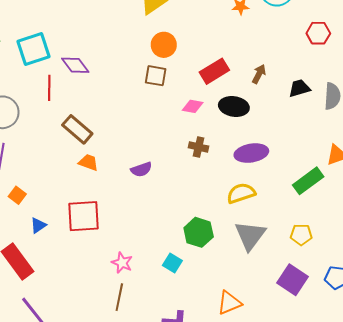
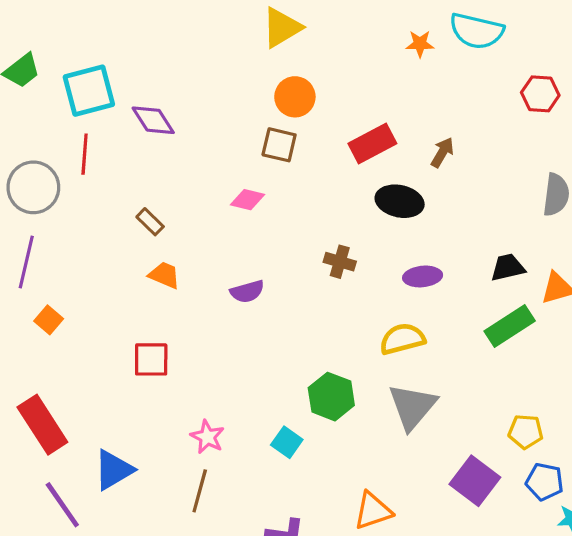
red line: (49, 88) -> (85, 154), moved
black trapezoid: (299, 88) -> (508, 267), moved
pink diamond: (193, 106) -> (248, 200), moved
brown rectangle: (77, 129) -> (150, 222), size x0.6
purple ellipse: (251, 153) -> (423, 276), size x0.7
red square: (84, 216) -> (151, 359), size x0.7
blue triangle: (38, 225) -> (114, 470), moved, size x1.6
yellow pentagon: (301, 235) -> (526, 432), moved

